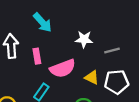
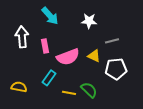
white star: (84, 39) -> (89, 21), moved
yellow triangle: (92, 77) -> (94, 56), moved

